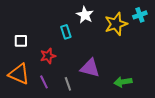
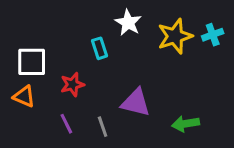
cyan cross: (140, 15) -> (213, 35), moved
white square: (21, 41) -> (32, 62), size x1.5
orange triangle: (19, 74) -> (24, 97), moved, size x0.7

